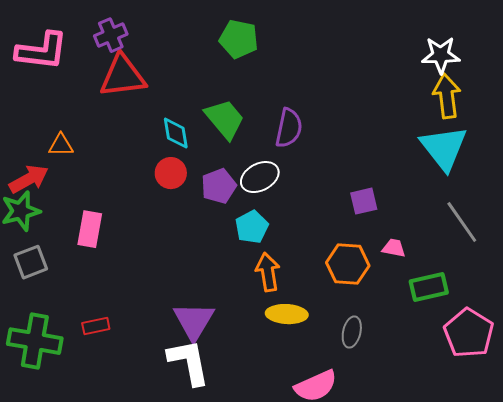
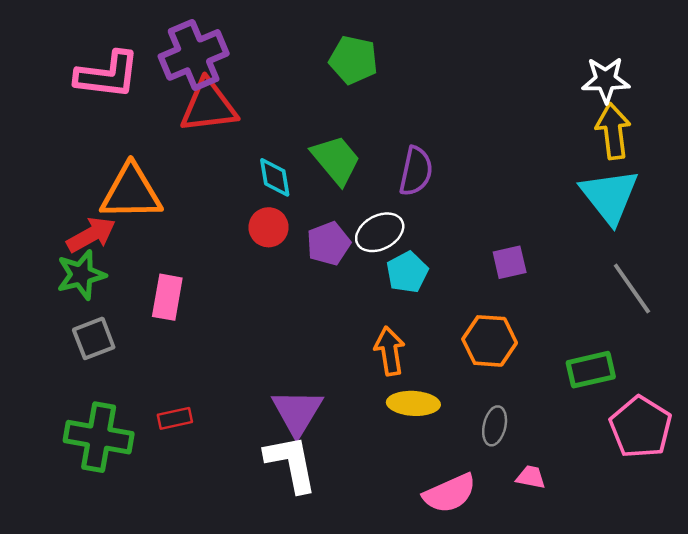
purple cross: (111, 35) -> (194, 55), size x1.6
orange triangle: (61, 145) -> (131, 192), size x2.0
cyan pentagon: (252, 227) -> (407, 272), moved
pink trapezoid: (394, 248) -> (531, 477), moved

